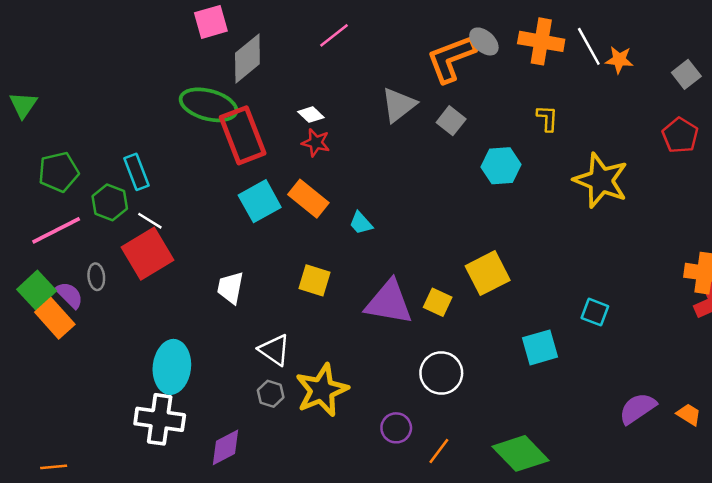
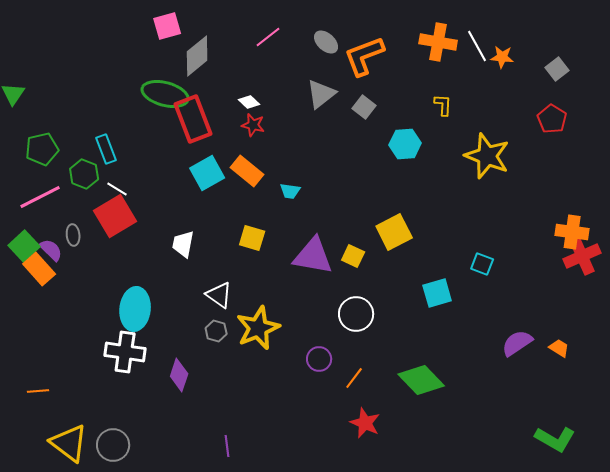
gray ellipse: (484, 41) -> (326, 42), moved
cyan trapezoid: (361, 223) -> (290, 191), turned -40
purple diamond: (226, 447) -> (179, 375), turned -44

